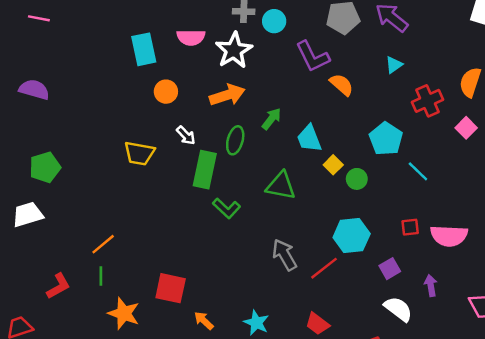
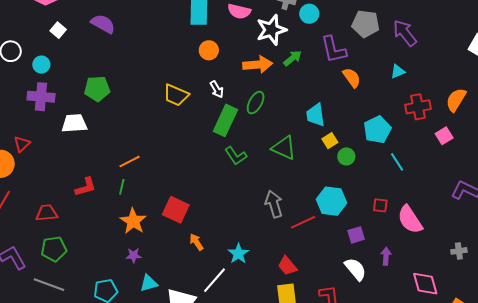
green arrow: (271, 119) -> (292, 58), moved
pink semicircle: (449, 236) -> (410, 220), turned 40

